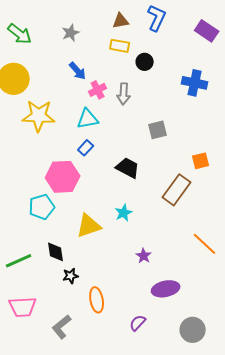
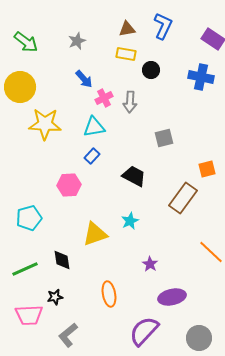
blue cross: (195, 83) -> (201, 77), moved
pink hexagon: (63, 177) -> (69, 185), size x0.7
cyan pentagon: (42, 207) -> (29, 218), moved
black star: (71, 276) -> (55, 297), moved
orange ellipse: (97, 300) -> (109, 294), moved
purple semicircle: (138, 323) -> (144, 331), size x1.8

